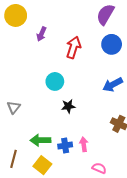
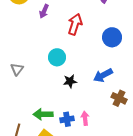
blue circle: (112, 44) -> (112, 37), moved
blue arrow: (113, 85) -> (103, 75), moved
gray triangle: (14, 107) -> (17, 69), moved

